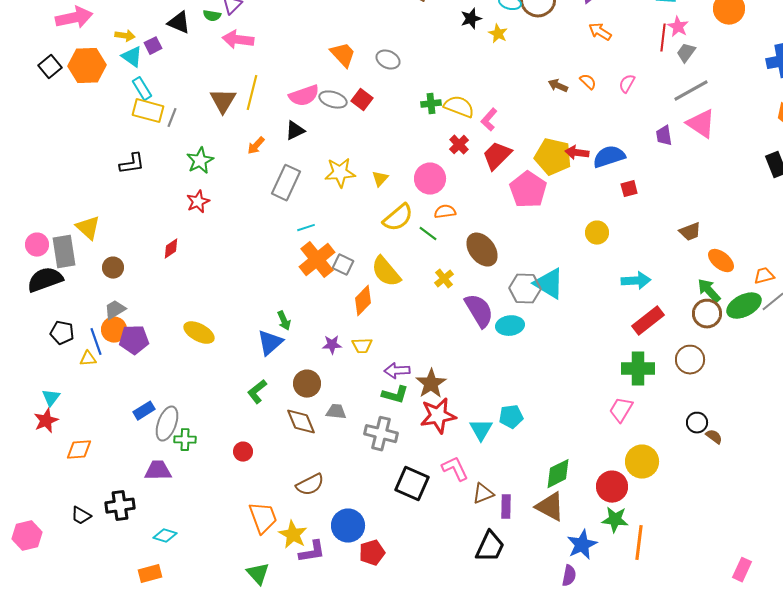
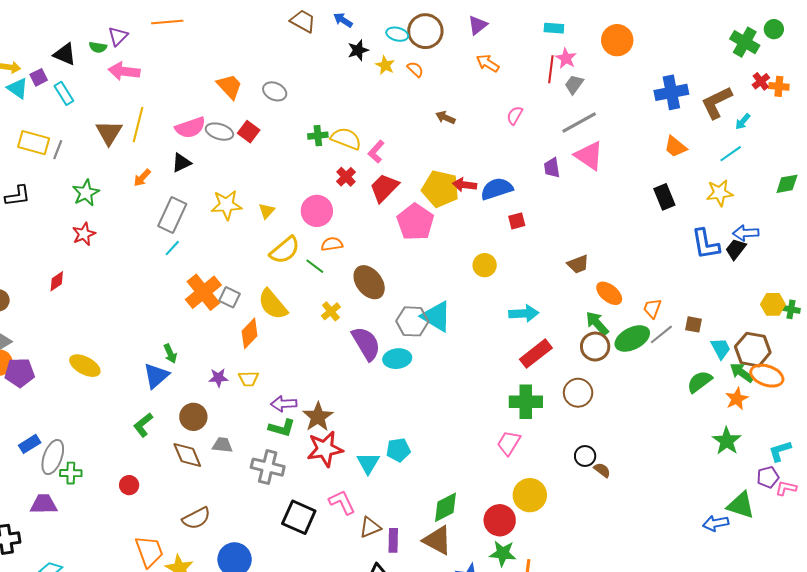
orange semicircle: (588, 82) -> (415, 69), moved
cyan rectangle: (142, 89) -> (64, 93), moved
cyan line: (306, 228) -> (172, 248), moved, turned -30
orange trapezoid: (764, 276) -> (652, 308), turned -55

